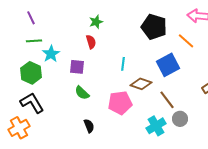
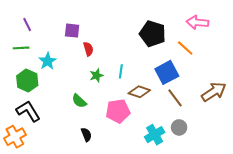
green star: (96, 22) -> (97, 75), moved
green line: (34, 41) -> (21, 48), moved
purple square: (77, 67) -> (72, 31), moved
brown line: (167, 100) -> (175, 98), moved

